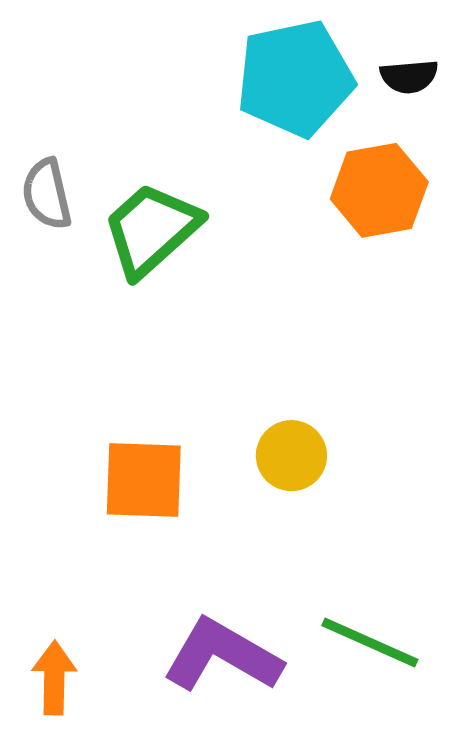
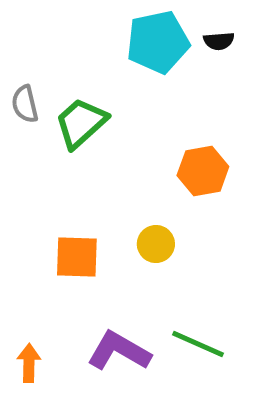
orange hexagon: (379, 190) -> (203, 171), moved

